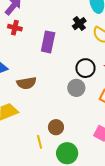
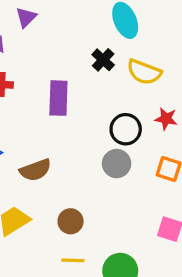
brown circle: (56, 127) -> (71, 221), moved
yellow line: (40, 142) -> (73, 260), turned -64

